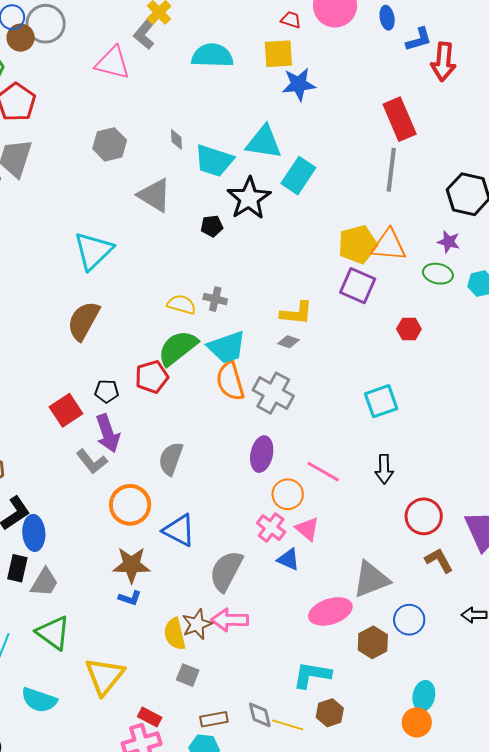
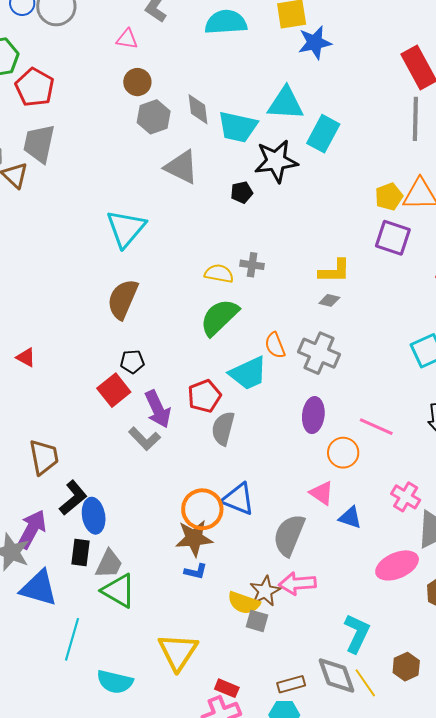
brown circle: (21, 38) -> (137, 82), moved
pink triangle: (113, 63) -> (127, 39), size x0.6
gray diamond: (176, 139) -> (198, 109), size x1.5
gray hexagon: (110, 144) -> (154, 117), moved
black star: (249, 198) -> (276, 161), turned 30
yellow pentagon: (358, 244) -> (389, 197), size x0.7
cyan trapezoid: (227, 347) -> (248, 373), moved
red pentagon: (152, 377) -> (204, 396), moved
orange semicircle: (230, 381) -> (275, 345), size x0.7
black pentagon: (107, 391) -> (132, 362), moved
orange circle: (130, 505) -> (202, 509), moved
pink cross: (271, 528) -> (406, 497), moved
pink triangle: (307, 529) -> (322, 493), moved
green triangle: (53, 633) -> (119, 591), moved
yellow semicircle: (175, 634) -> (244, 603), turned -52
gray square: (188, 675) -> (257, 621), moved
cyan L-shape: (312, 675) -> (357, 633), moved, turned 111
gray diamond: (260, 715) -> (337, 676), size x1.5
yellow line: (288, 725) -> (365, 683), turned 44

